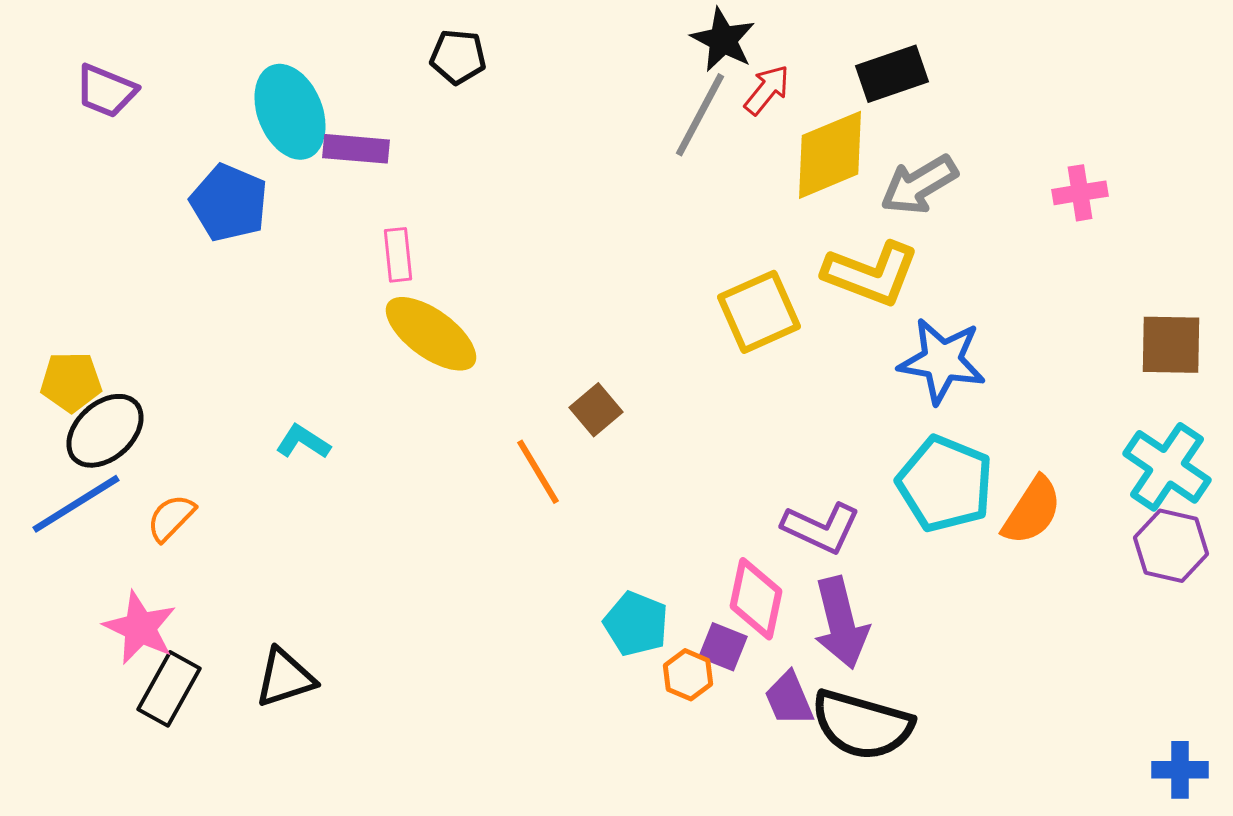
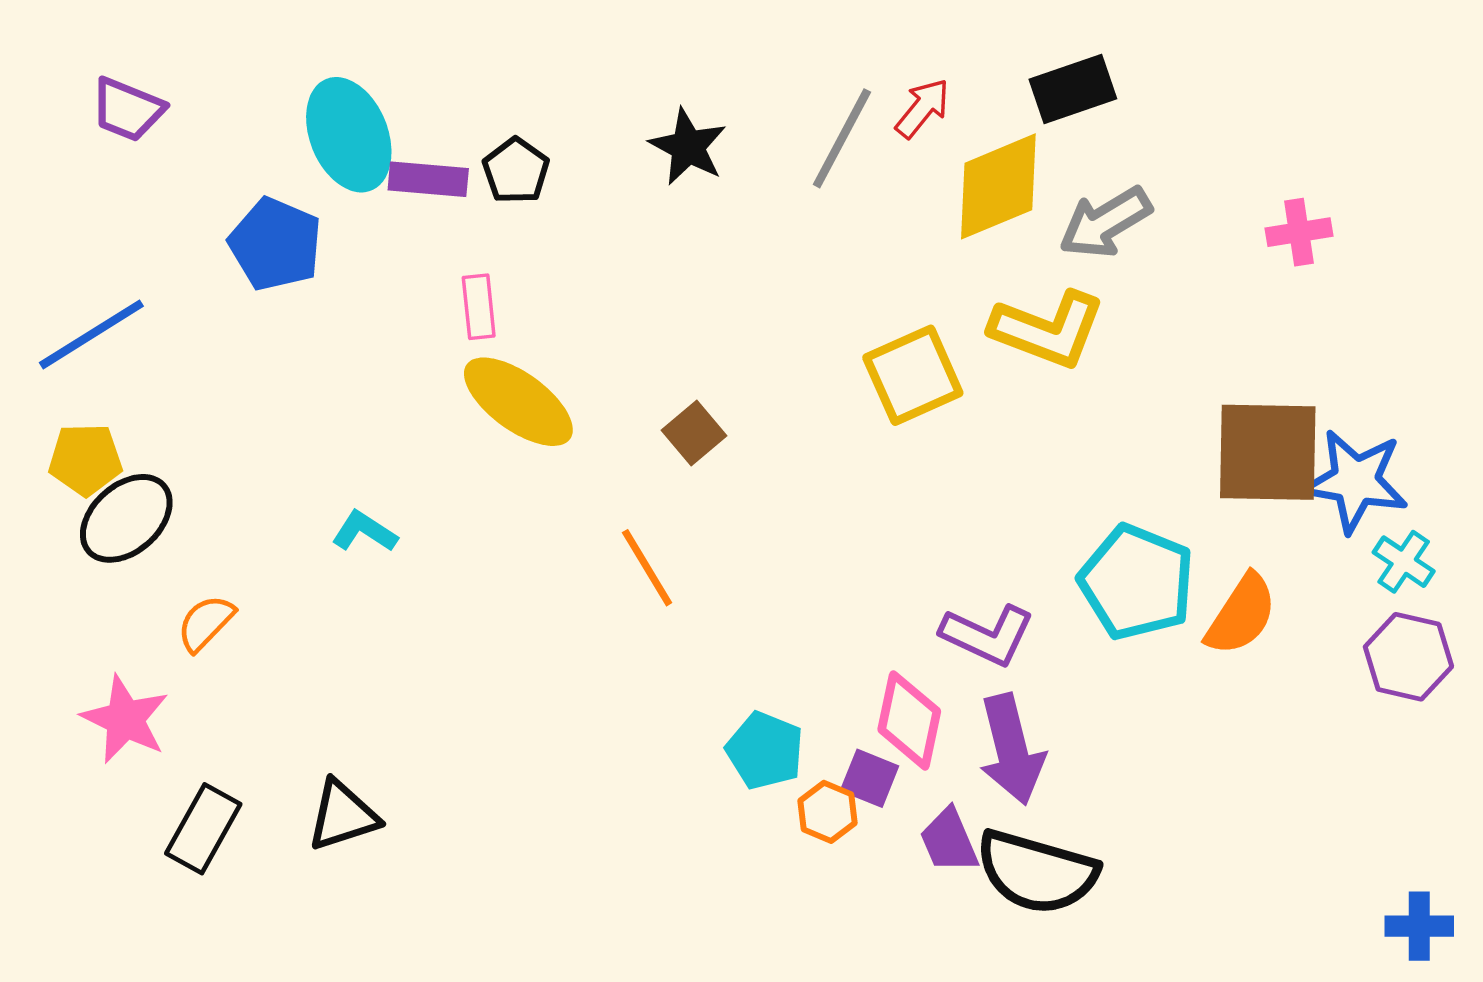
black star: (723, 40) -> (688, 147), moved
black pentagon: (458, 57) -> (516, 171), moved, turned 30
brown square: (1171, 345) -> (1268, 452), moved, size x1.4
blue star: (942, 361) -> (1356, 481), moved
brown square: (596, 410) -> (694, 433), moved
cyan cross: (1167, 467) -> (1404, 562), size x0.6
blue line: (76, 504) -> (91, 334), moved
pink star: (140, 628) -> (125, 719), moved

